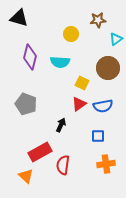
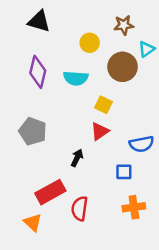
black triangle: (19, 18) -> (39, 21), moved
brown circle: (108, 68) -> (123, 67), moved
blue semicircle: (103, 106) -> (141, 144), moved

